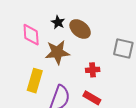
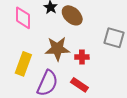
brown star: (57, 52) -> (57, 49), moved

